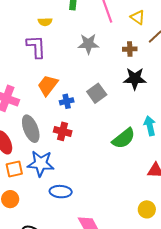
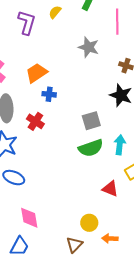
yellow semicircle: (45, 22) -> (55, 12), turned 112
purple L-shape: (36, 47) -> (27, 23), moved
gray square: (97, 93) -> (91, 121), moved

